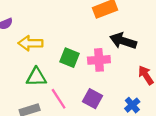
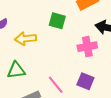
green square: (69, 58) -> (57, 21), moved
green triangle: (36, 77) -> (16, 70), moved

